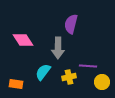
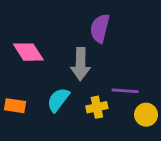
orange rectangle: (16, 84) -> (15, 106), moved

